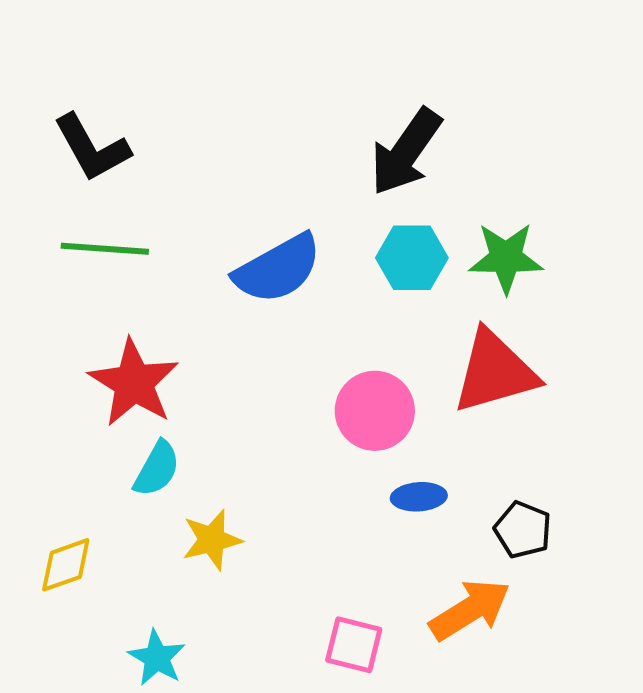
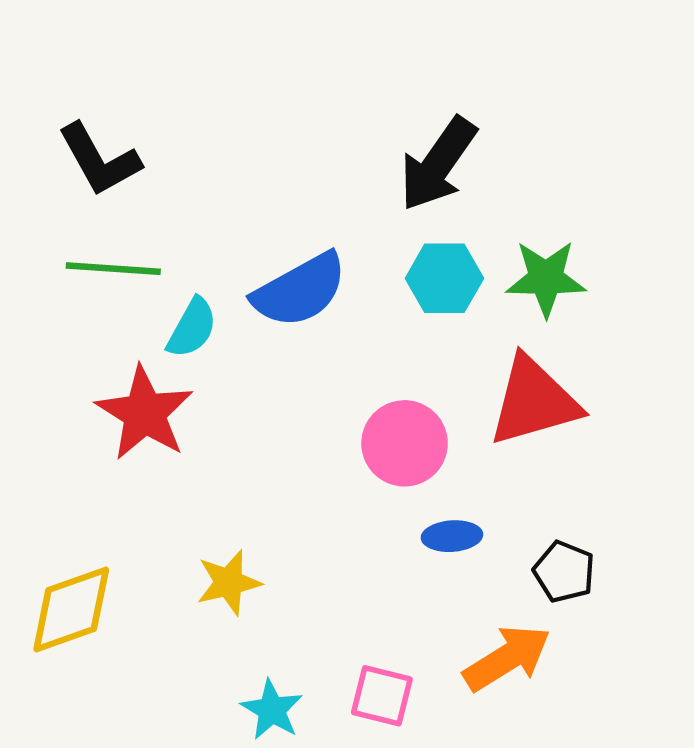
cyan semicircle: (157, 469) -> (192, 328), moved
yellow diamond: (66, 565) -> (71, 609), size x1.5
cyan star: (157, 658) -> (272, 710), moved

